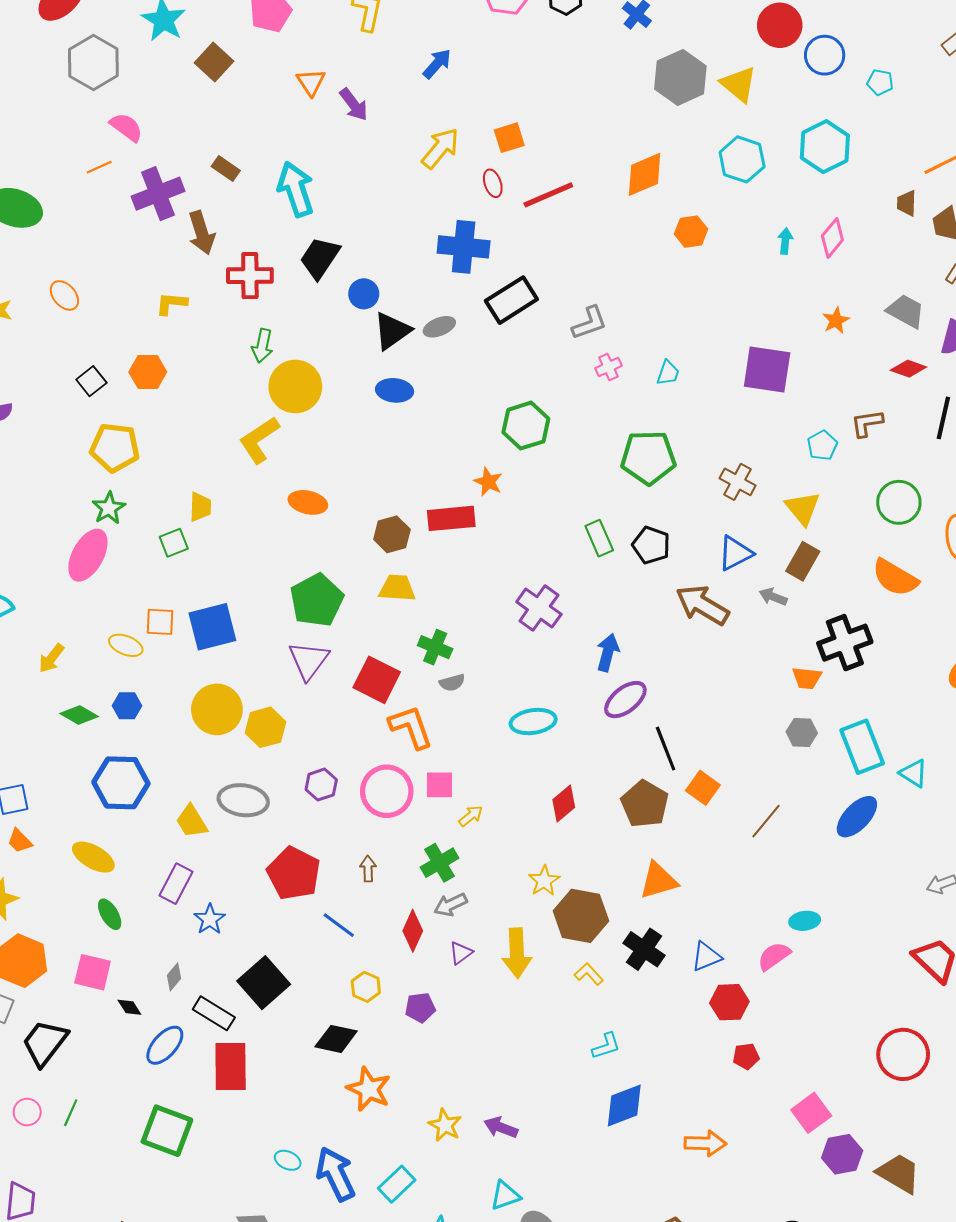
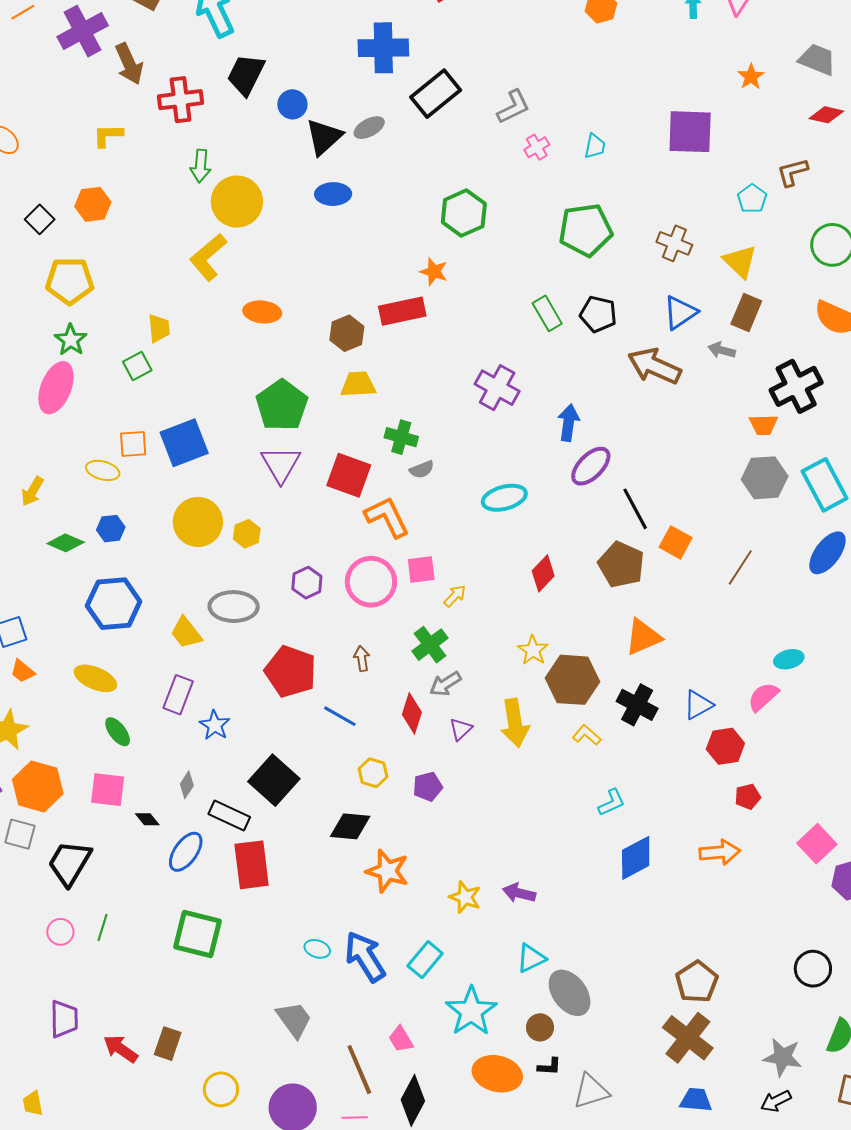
yellow hexagon: (265, 727) -> (247, 534), size x0.7
gray hexagon: (802, 732) -> (765, 478), size x1.5
orange arrow: (705, 1143) -> (720, 852), moved

